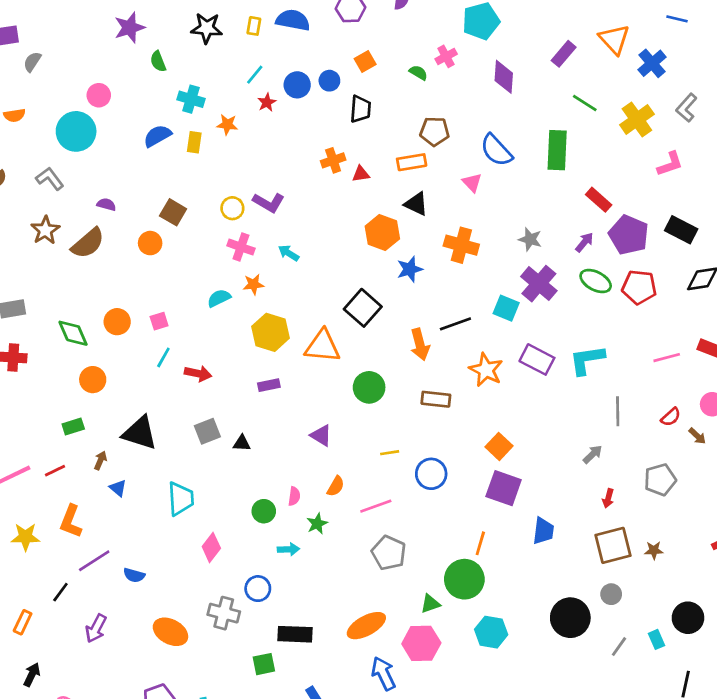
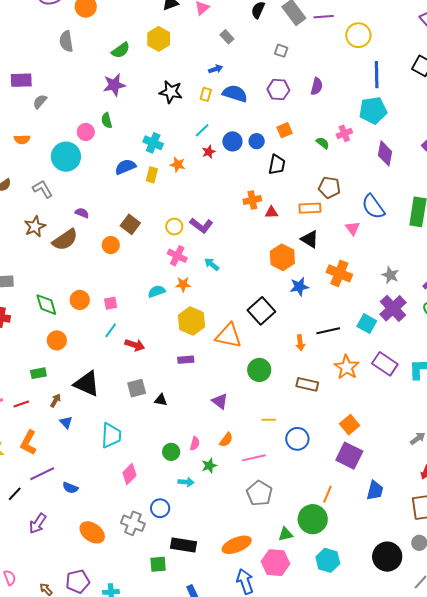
green semicircle: (158, 61) -> (107, 120), moved
orange arrow: (420, 344) -> (300, 343), size x0.7

